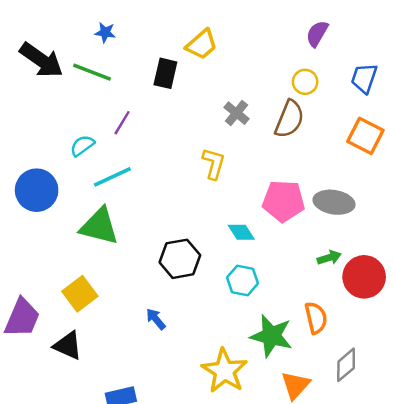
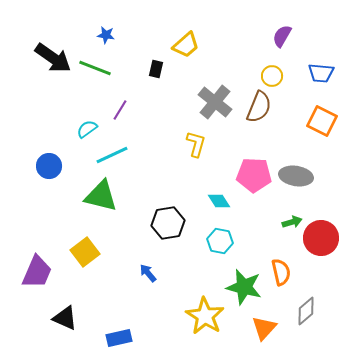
black rectangle: (165, 73) -> (156, 69), size x0.7
blue trapezoid: (364, 78) -> (321, 73), turned -104
gray cross: (236, 113) -> (215, 102), size x1.6
blue circle: (37, 190) -> (49, 166), size x0.7
black triangle: (68, 346) -> (65, 318), moved

